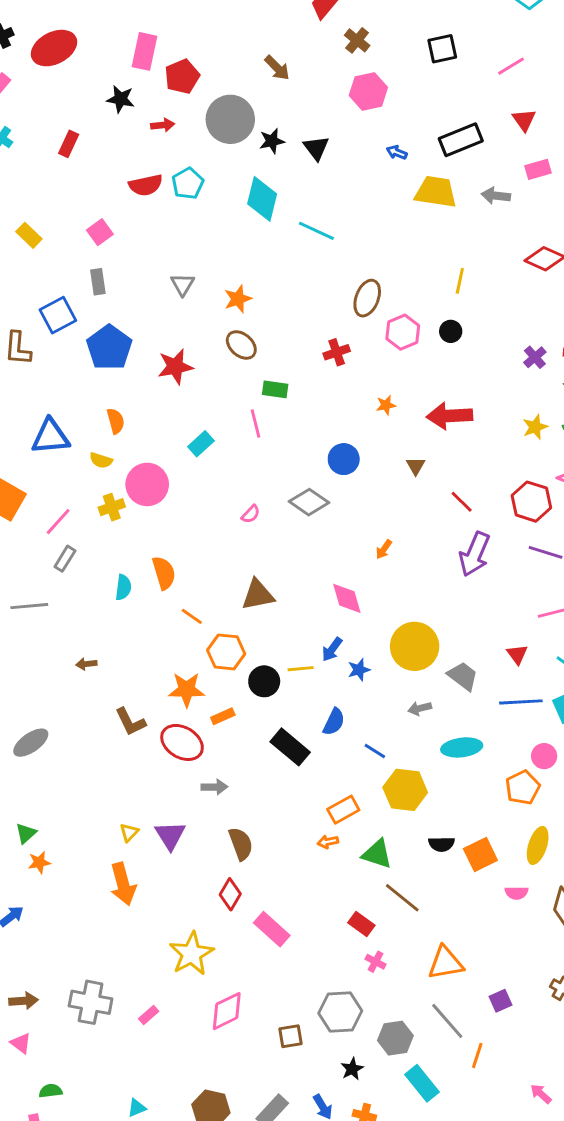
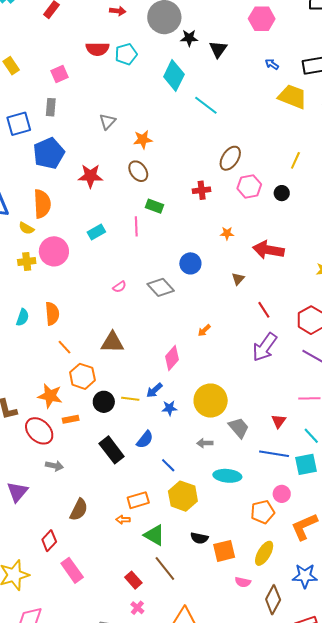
orange semicircle: (116, 421) -> (42, 204), size x1.6
pink diamond: (347, 598) -> (172, 358), turned 45
brown semicircle: (241, 844) -> (79, 510), moved, turned 35

